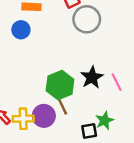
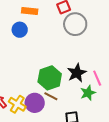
brown line: (63, 107) -> (51, 96), turned -40
yellow cross: (23, 119) -> (17, 104), turned 30
green star: (105, 121) -> (88, 93), moved

